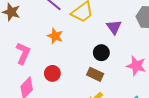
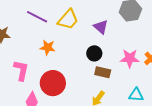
red circle: (52, 73) -> (53, 83), size x1.6
brown rectangle: (95, 74) -> (103, 72), moved

